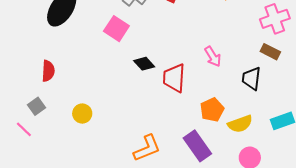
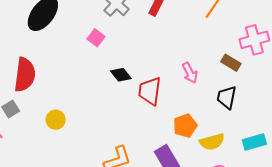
pink square: (116, 29) -> (96, 38), size x0.7
brown rectangle: (270, 52) -> (231, 63), moved
red semicircle: (48, 71) -> (25, 75), size x1.6

